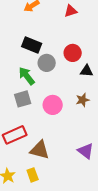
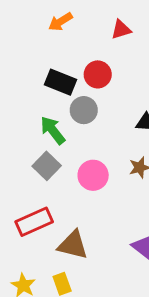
red circle: (73, 53) -> (98, 74), moved
gray square: (23, 99) -> (47, 166), turned -30

